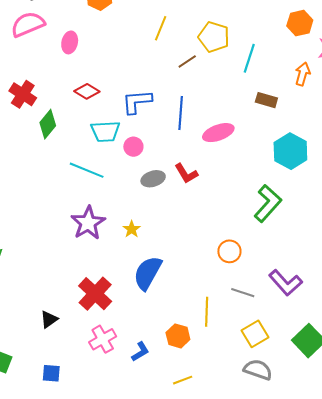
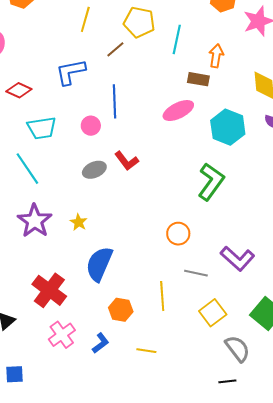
orange arrow: (303, 74) -> (216, 56), moved
blue L-shape: (137, 102) -> (71, 72), moved
pink ellipse: (218, 133) -> (178, 111), moved
pink circle: (133, 147) -> (91, 126), moved
cyan line: (87, 170) -> (27, 169), turned 40
orange hexagon: (178, 336) -> (121, 310), moved
gray semicircle: (258, 370) -> (237, 349), moved, turned 40
yellow line: (183, 380) -> (146, 351), moved, turned 36

